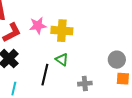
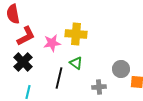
pink star: (38, 26) -> (52, 43), moved
gray circle: (117, 60) -> (121, 69), moved

